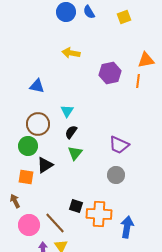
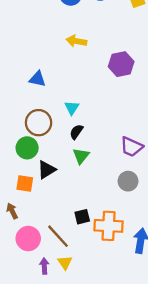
black square: (76, 206) -> (82, 217), turned -32

